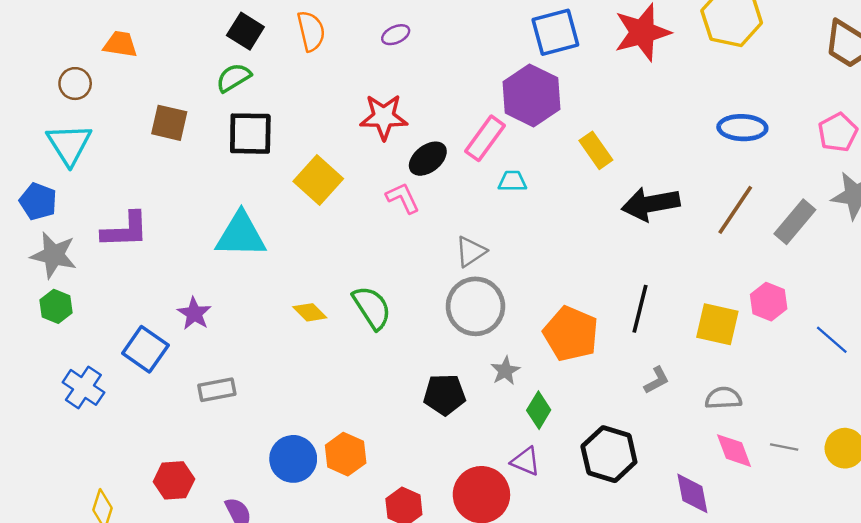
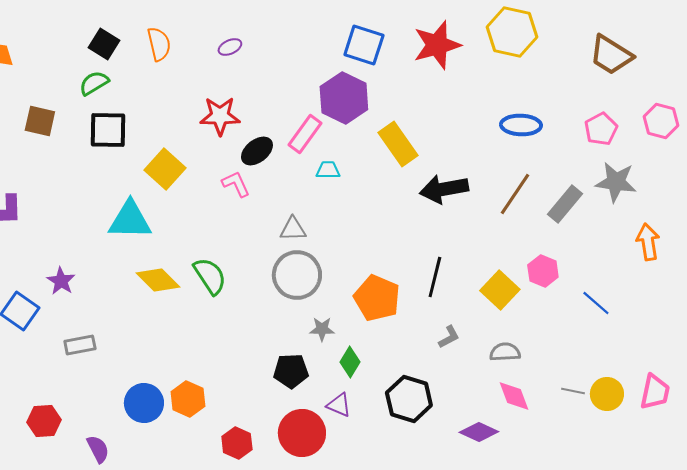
blue square: (555, 32) -> (364, 45), turned 33
yellow rectangle: (596, 150) -> (398, 144), size x1.4
cyan triangle: (241, 235) -> (130, 220), moved
gray triangle: (471, 252) -> (293, 229), turned 32
yellow diamond: (310, 312) -> (158, 280), size x1.5
yellow square: (717, 324) -> (500, 290), turned 30
gray star: (505, 371) -> (322, 329), turned 30
black pentagon: (445, 395) -> (291, 371), moved
gray line: (784, 447) -> (573, 391), moved
purple diamond: (692, 493) -> (479, 432), turned -54

